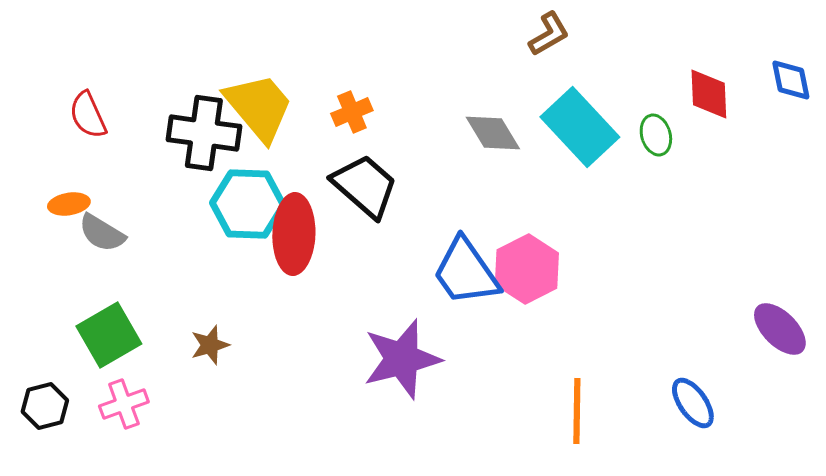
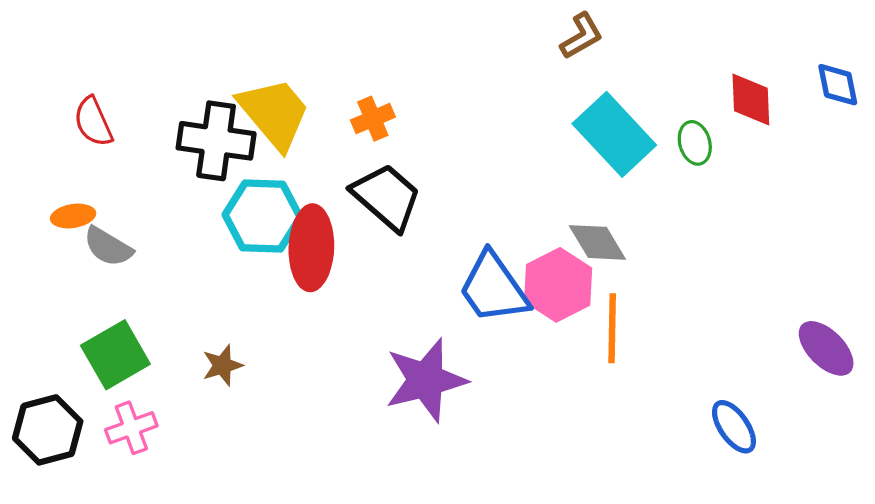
gray diamond: (493, 133) -> (597, 242), moved
black hexagon: (45, 406) -> (48, 430), size x1.4
orange line: (577, 411) -> (612, 328), moved

